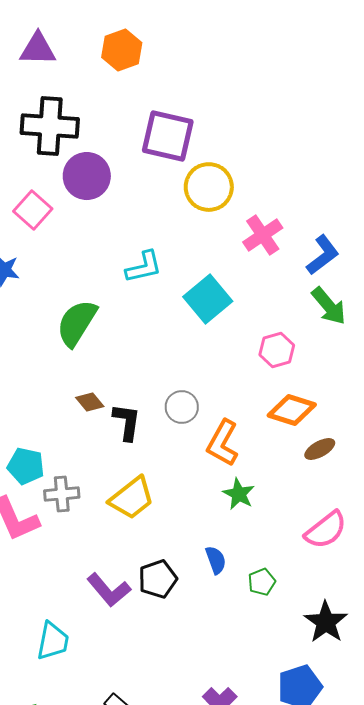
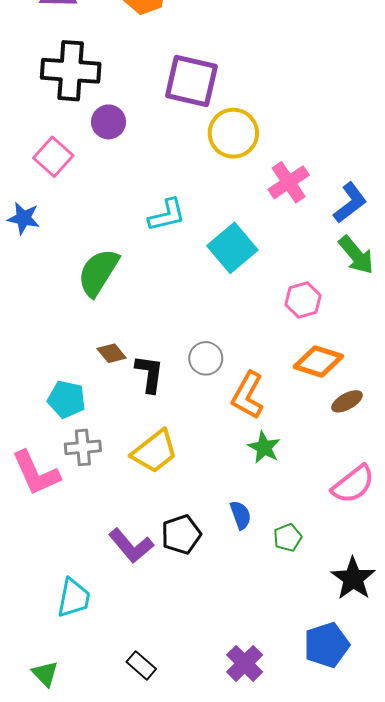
purple circle: (87, 176) -> (109, 122), size x0.7
cyan pentagon: (26, 466) -> (67, 399), moved

